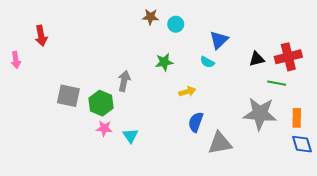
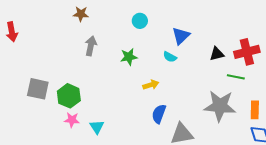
brown star: (150, 17) -> (81, 14), moved
gray arrow: (124, 81) -> (91, 46), moved

